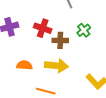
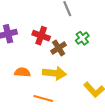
brown cross: (60, 40) -> (59, 48), turned -35

